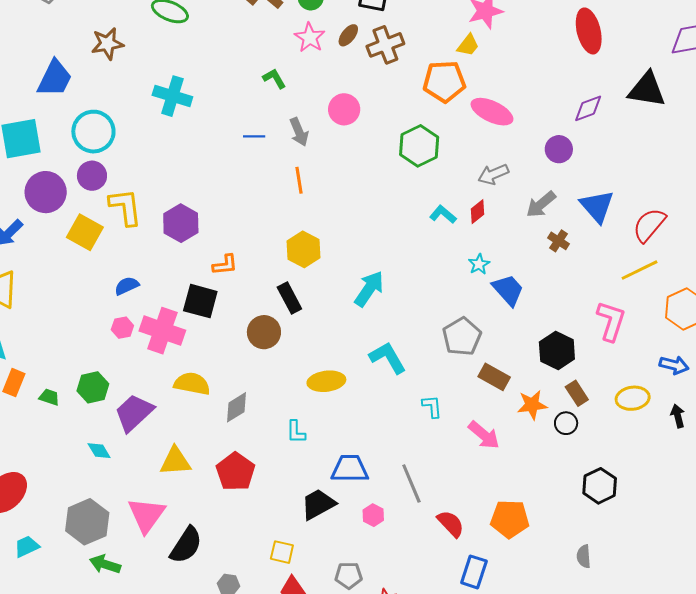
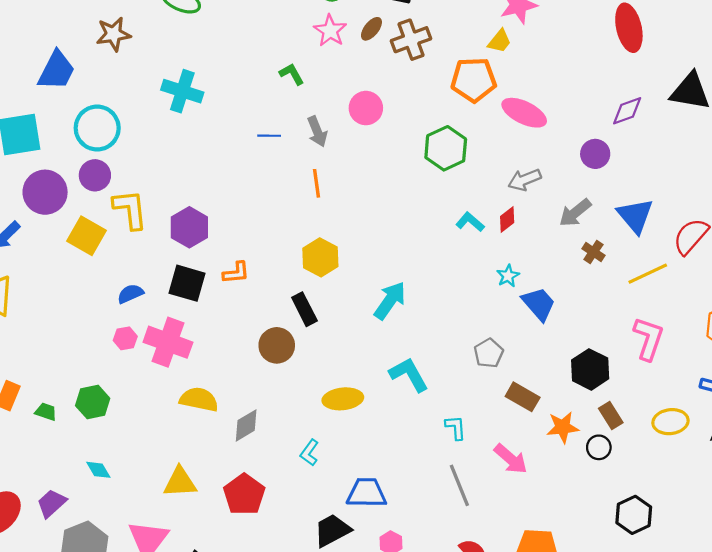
yellow line: (640, 270) -> (648, 274), moved
black square: (200, 301) -> (187, 283), moved
gray pentagon: (462, 337) -> (489, 353), size x0.7
purple trapezoid: (134, 413) -> (52, 503), moved, size x0.7
cyan L-shape: (296, 432) -> (309, 453), turned 35
gray line: (411, 484) -> (459, 485), moved

